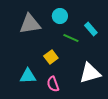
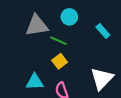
green line: (71, 38) -> (58, 41), moved
white triangle: (90, 73) -> (102, 79), turned -30

